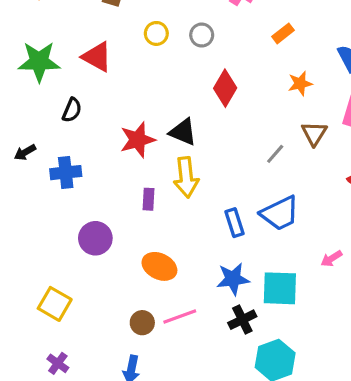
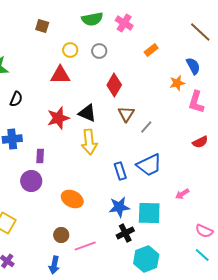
red triangle: (97, 57) -> (60, 75), moved, turned -30
orange star: (300, 83) -> (177, 83), moved
brown triangle: (314, 134) -> (126, 114), moved
purple rectangle: (149, 199) -> (40, 156), moved
pink line: (180, 316) -> (85, 246), moved

